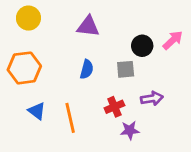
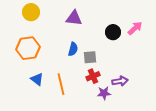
gray square: (126, 69) -> (90, 57), moved
purple arrow: (152, 98) -> (120, 81), moved

